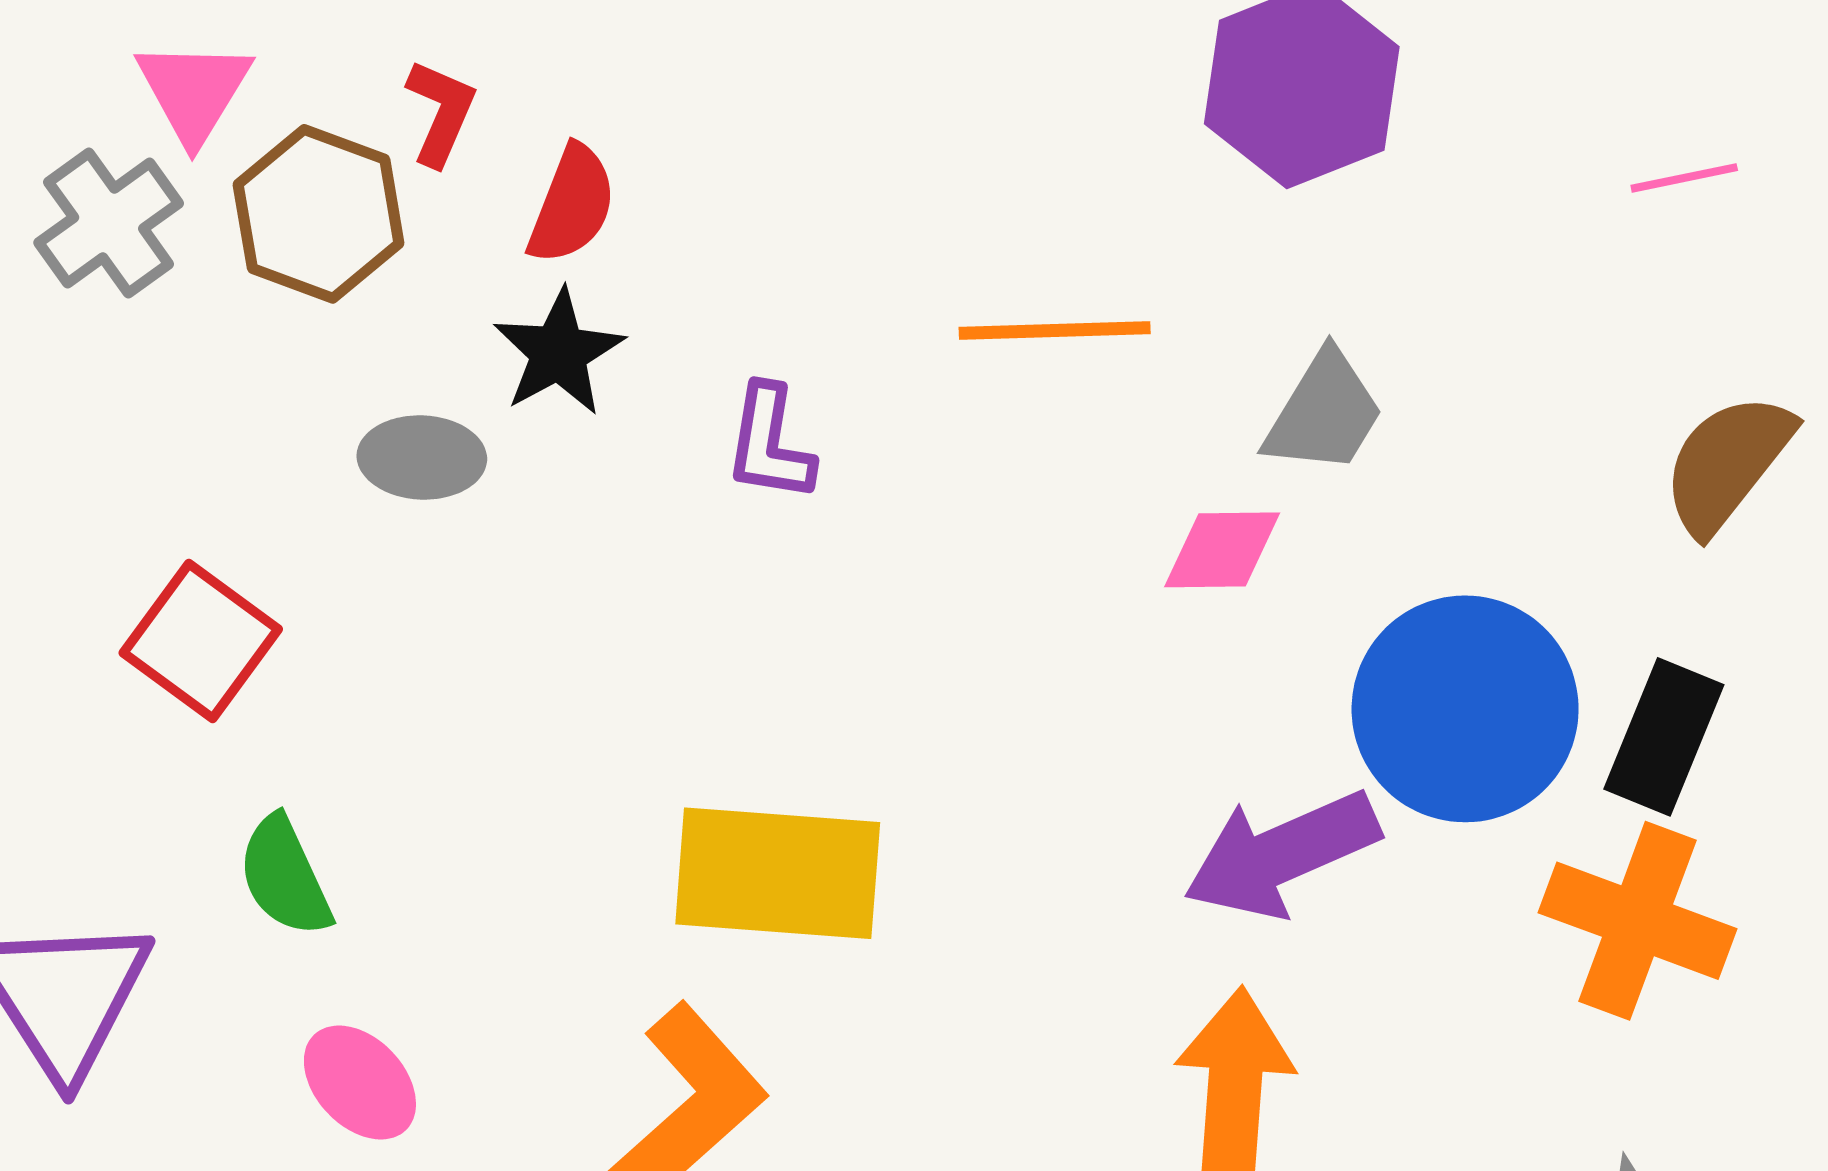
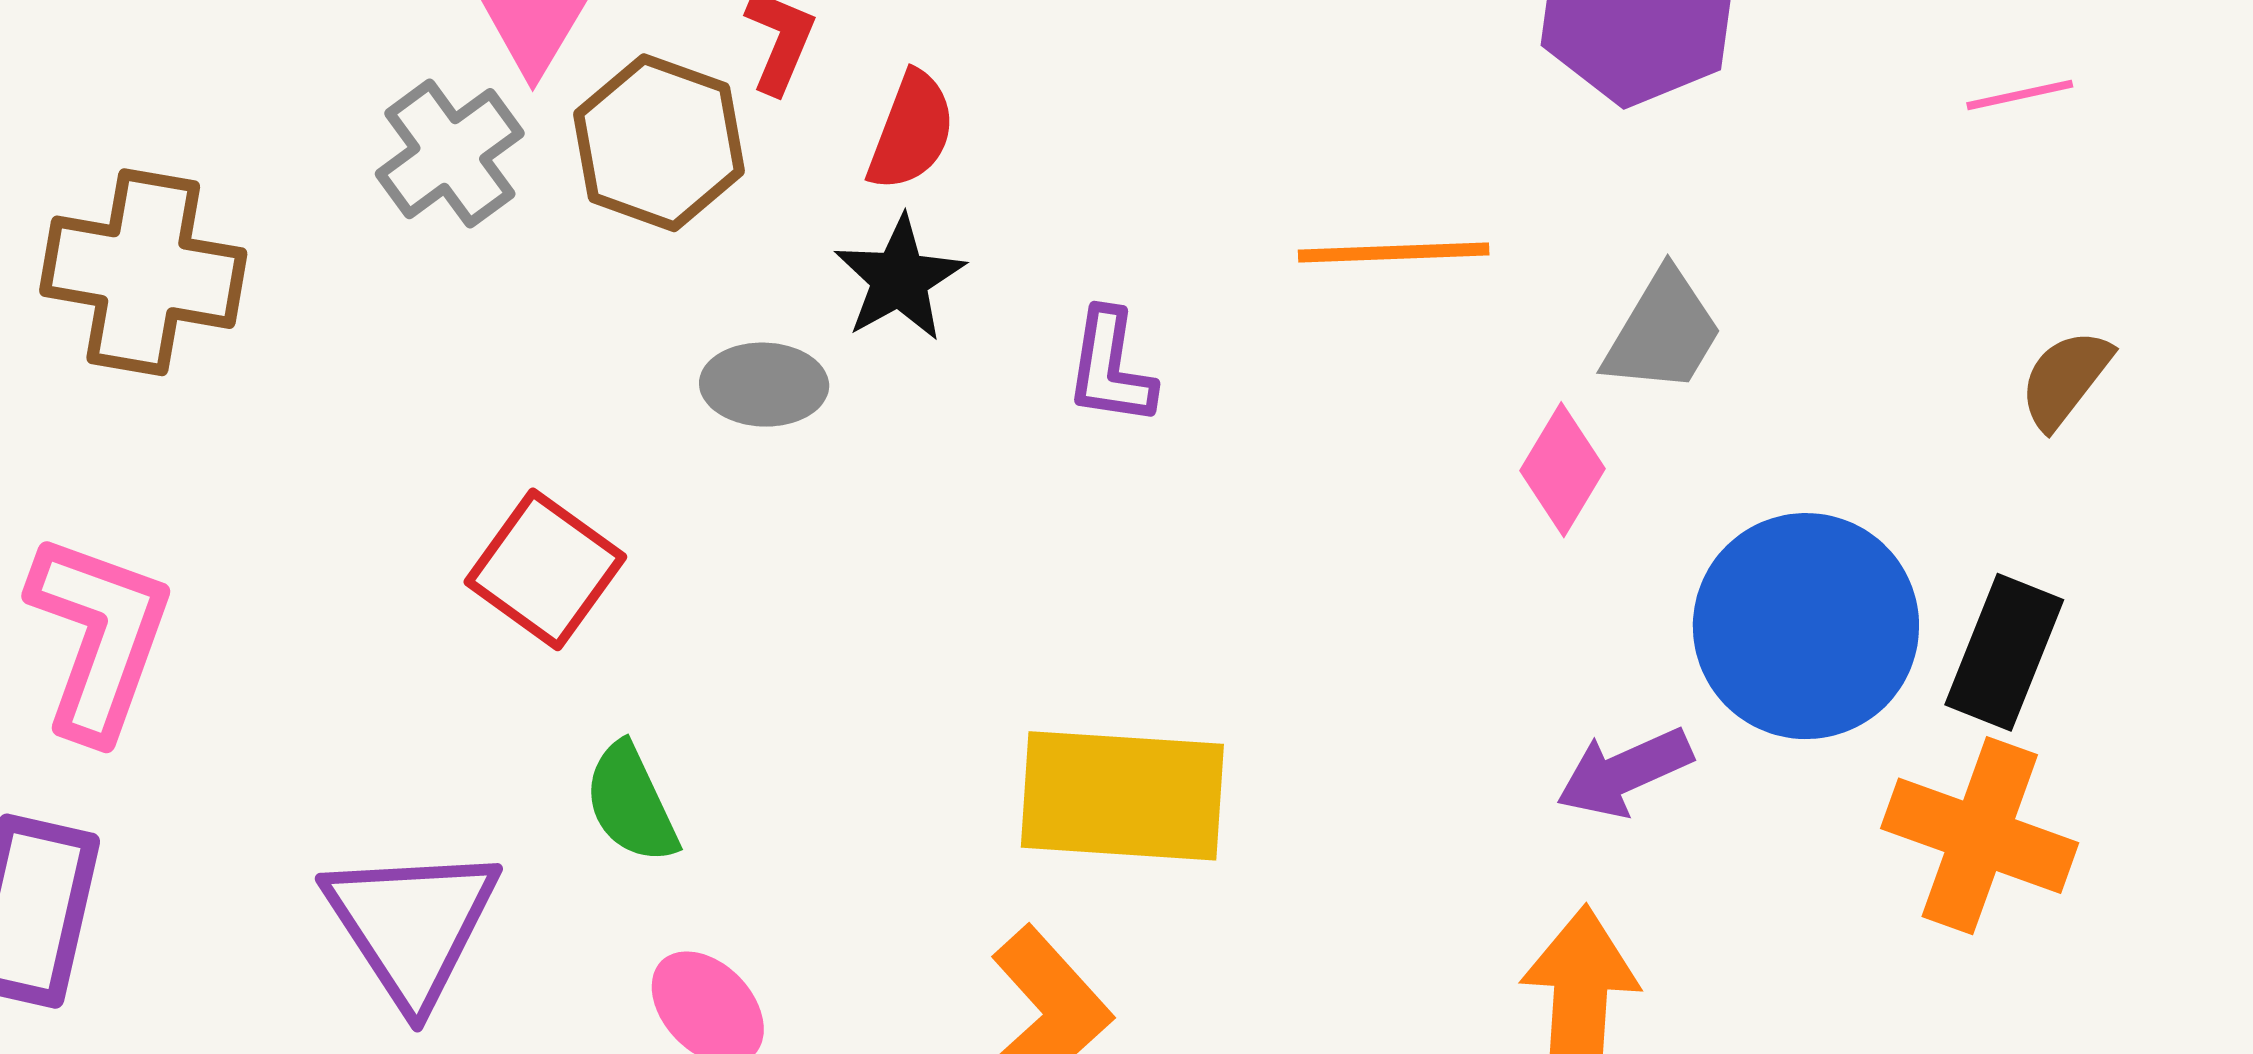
brown semicircle: (1727, 463) -> (2065, 379), size x0.7
pink diamond: (1222, 550) -> (1563, 470), turned -58
purple arrow: (1281, 854) -> (1624, 772), size x0.7

